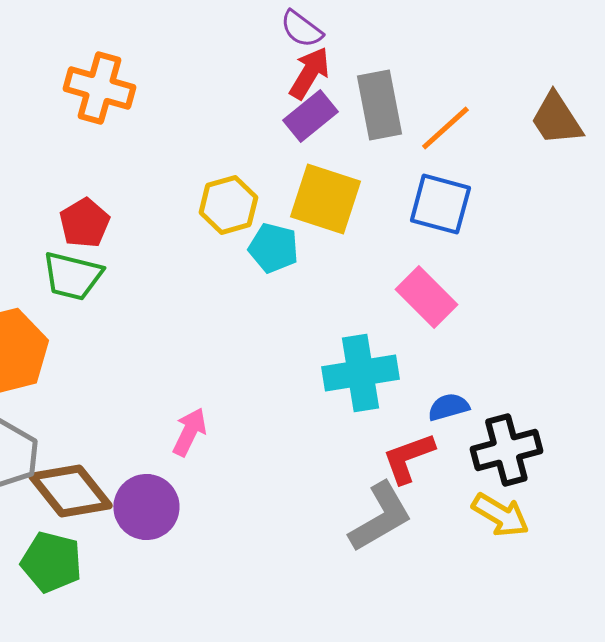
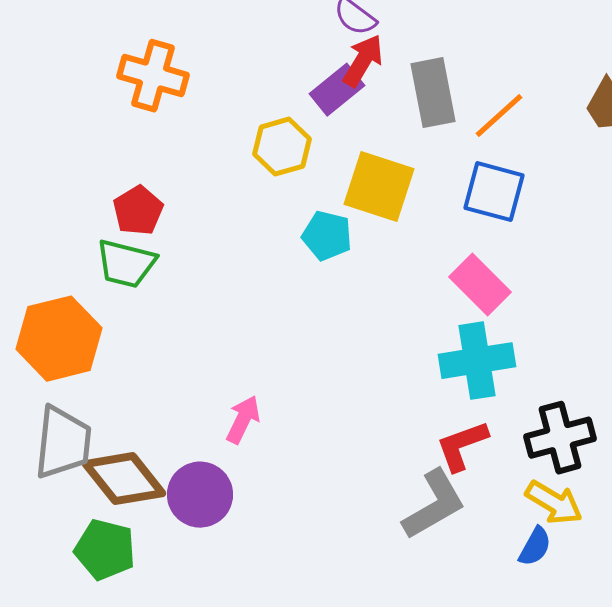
purple rectangle: (310, 116) -> (337, 90), moved
yellow hexagon: (228, 205) -> (282, 147), moved
cyan cross: (360, 373) -> (477, 361), moved
blue semicircle: (448, 407) -> (535, 547), moved, turned 135

